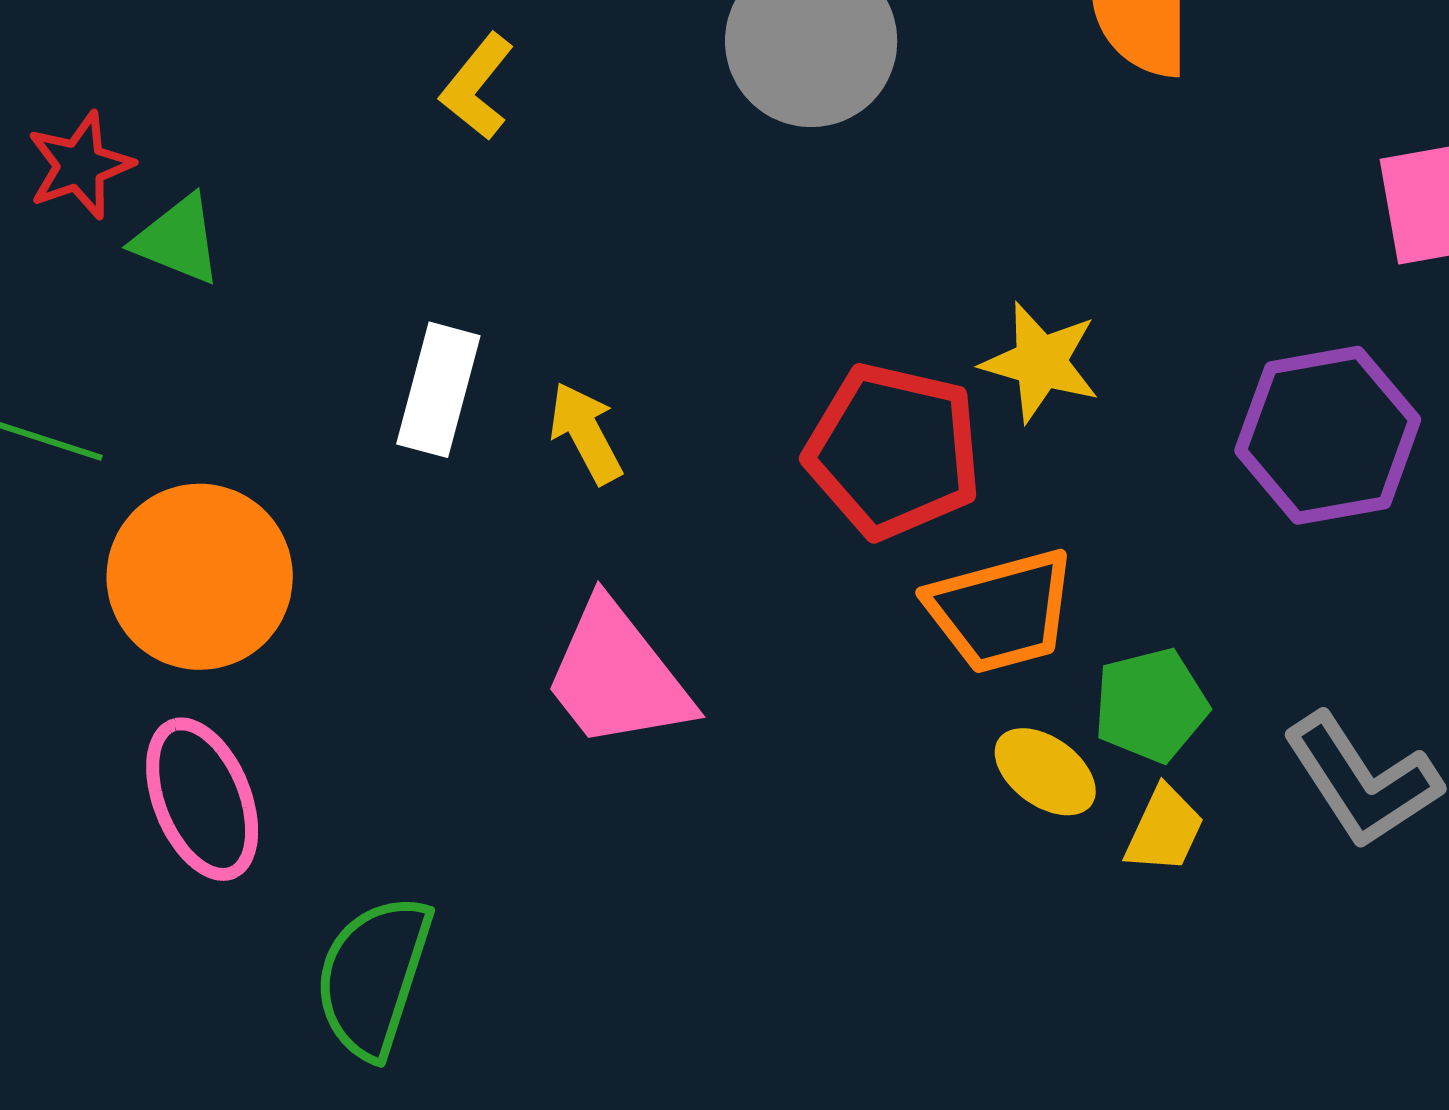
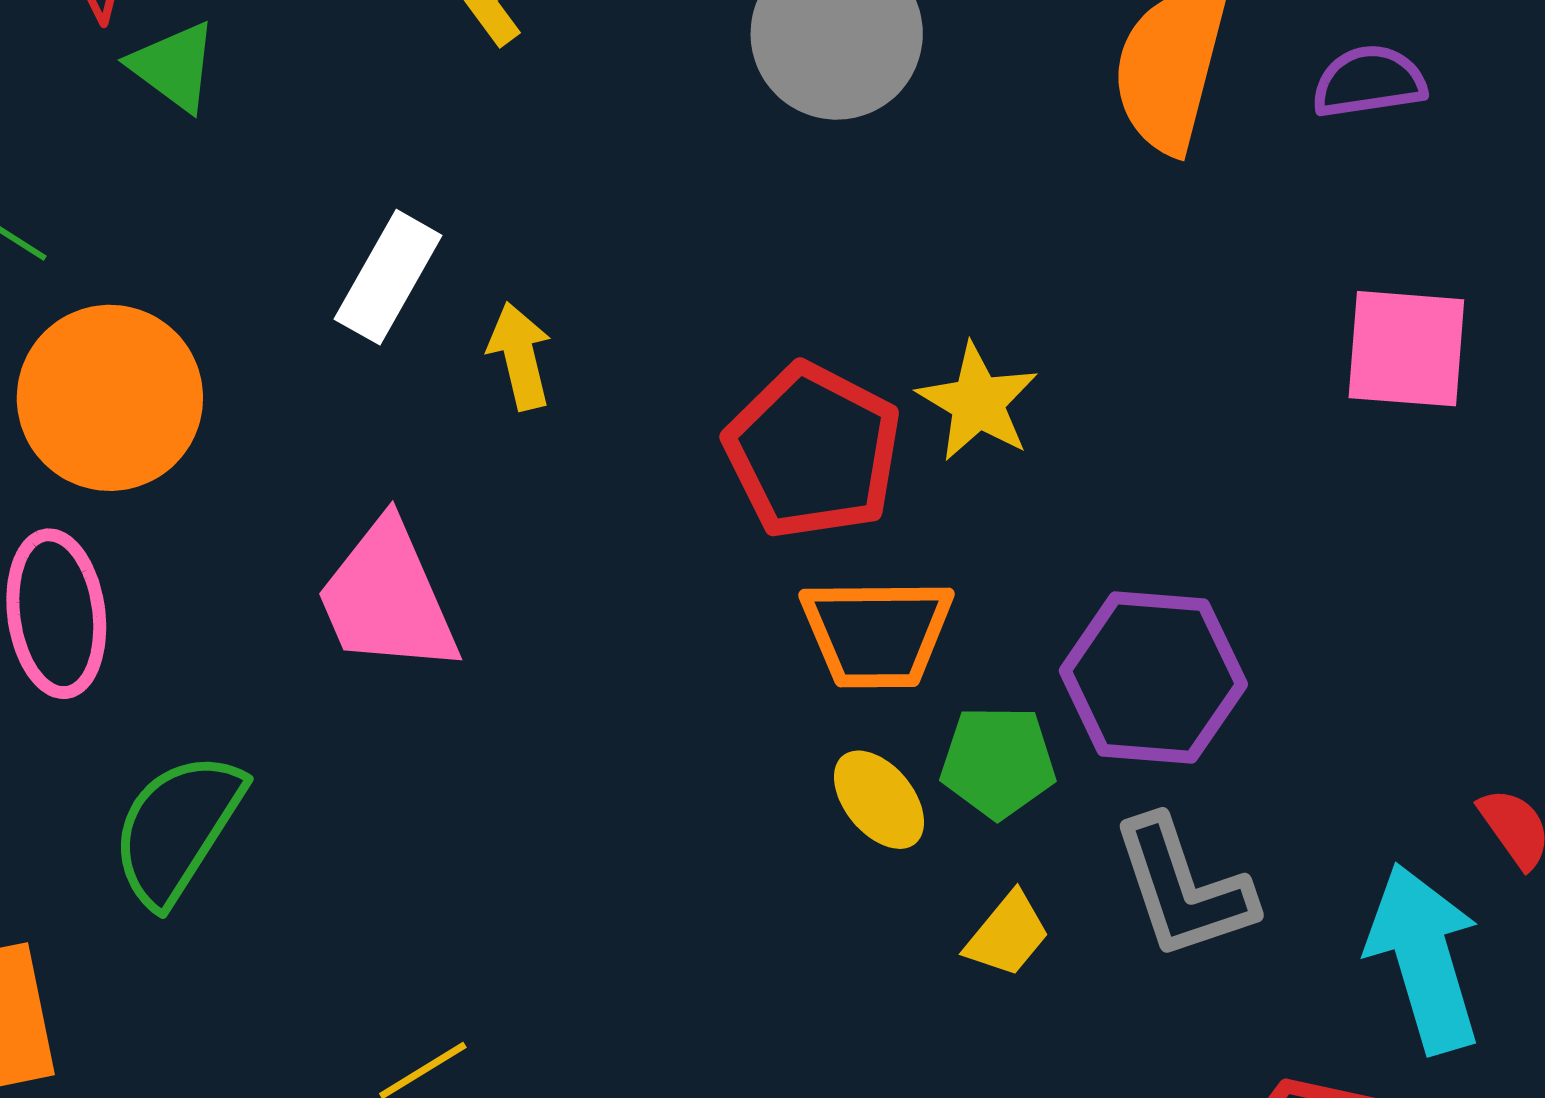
purple hexagon: (1328, 435) -> (1153, 677), moved
pink trapezoid: (617, 676) -> (387, 598), moved
yellow trapezoid: (1164, 829) -> (1008, 935), moved

